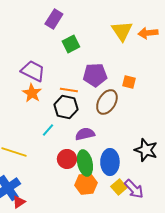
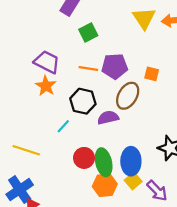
orange line: (69, 90) -> (88, 68), moved
purple semicircle: (85, 134) -> (108, 118), moved
yellow square: (119, 187) -> (133, 181), moved

